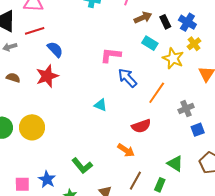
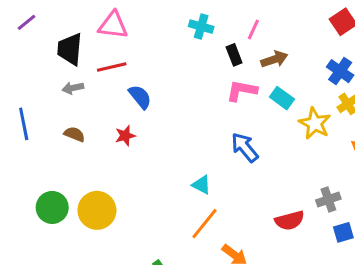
black rectangle: (165, 22) -> (234, 55), moved
pink L-shape: (111, 55) -> (242, 91), moved
red star: (47, 76) -> (125, 136), size x0.6
orange line: (157, 93) -> (204, 224), moved
red semicircle: (141, 126) -> (290, 220), moved

